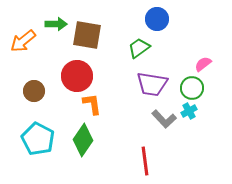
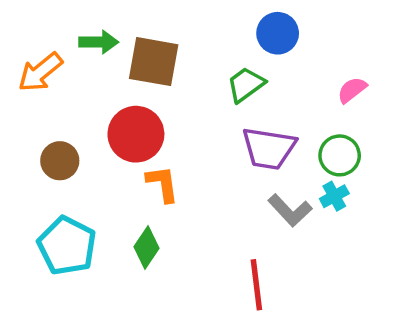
pink semicircle: (203, 64) -> (352, 90), moved
green diamond: (83, 140) -> (147, 248), size x0.7

